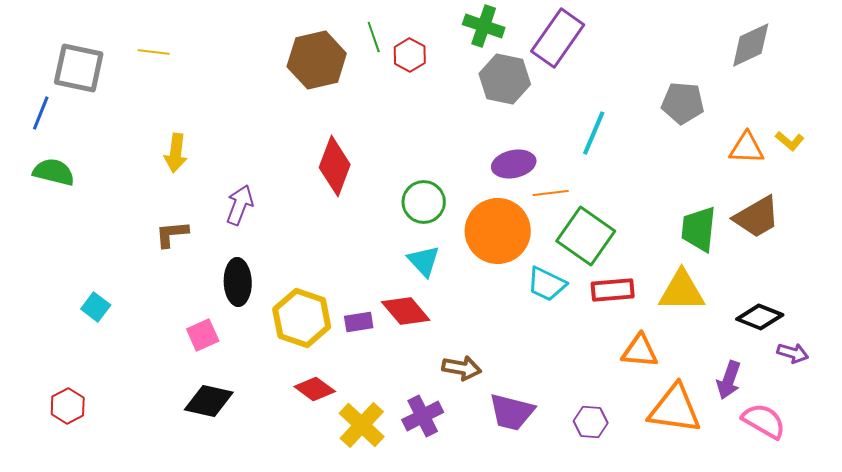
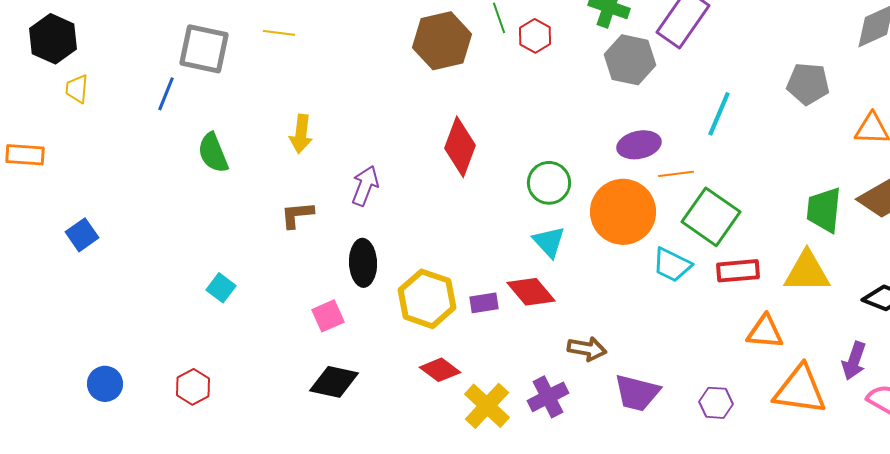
green semicircle: (54, 172) -> (213, 153), moved, turned -126

